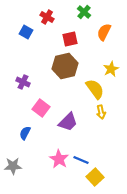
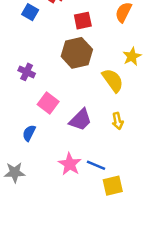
yellow arrow: (101, 112) -> (118, 121), moved
yellow square: (95, 177) -> (113, 186), turned 30

